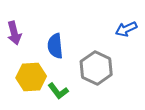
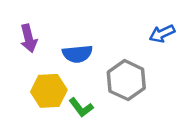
blue semicircle: (55, 46) -> (77, 54), turned -90

